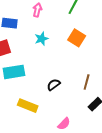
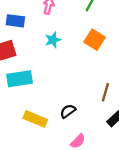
black semicircle: (54, 85) -> (68, 111), moved

